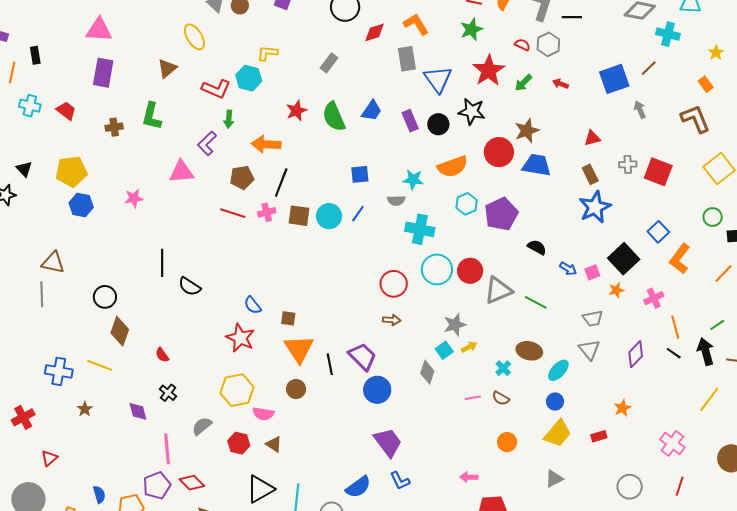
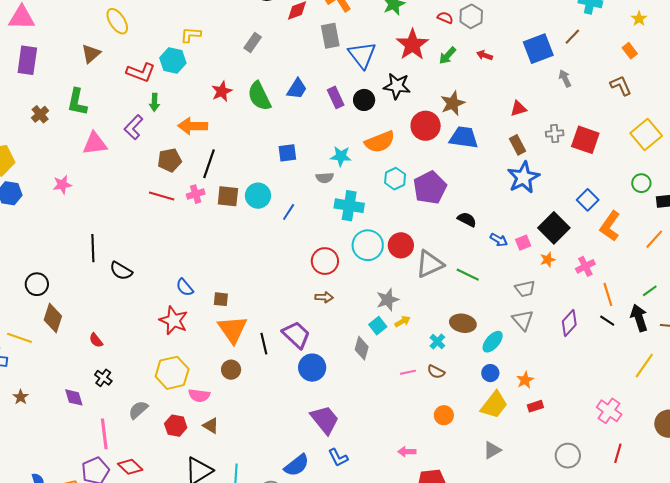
brown L-shape: (695, 119) -> (621, 86), size x0.7
brown cross: (114, 127) -> (40, 114), turned -30
pink triangle: (181, 172) -> (95, 144), moved
blue line: (358, 214) -> (289, 212), moved
yellow line: (100, 365) -> (19, 338), moved
orange star: (622, 408) -> (525, 380), moved

